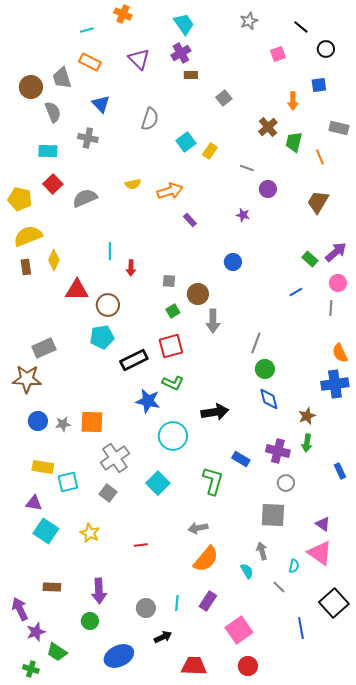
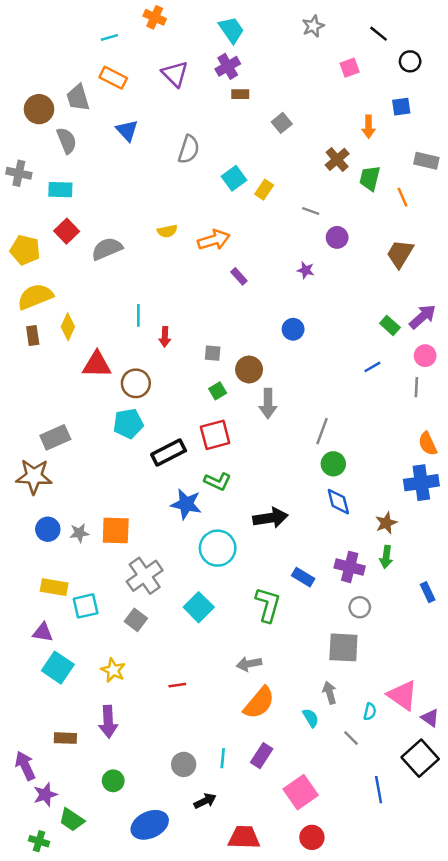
gray cross: (88, 138) -> (19, 173), moved
purple triangle: (323, 524) -> (430, 718), moved
purple arrow: (99, 591) -> (108, 722), moved

